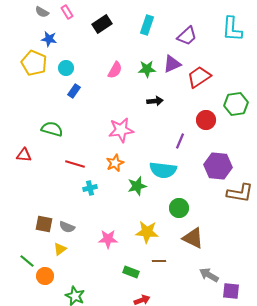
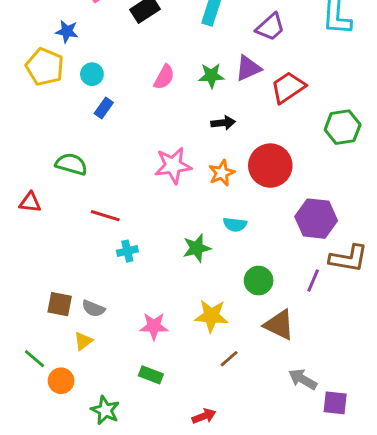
red circle: (206, 120) -> (270, 166), moved, size x1.5
purple line: (180, 141) -> (313, 281), moved
orange star: (115, 163) -> (222, 173), moved
cyan semicircle: (163, 170) -> (235, 225), size x0.6
brown line: (159, 261) -> (229, 359), turned -40
green rectangle: (131, 272) -> (151, 375), moved

